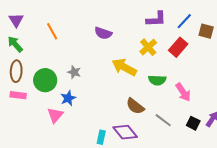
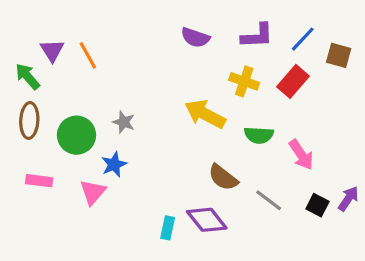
purple triangle: (16, 20) -> (52, 50), moved
purple semicircle: (103, 33) -> (195, 37), moved
yellow cross: (148, 47) -> (244, 81), turned -30
pink rectangle: (18, 95) -> (39, 181), moved

